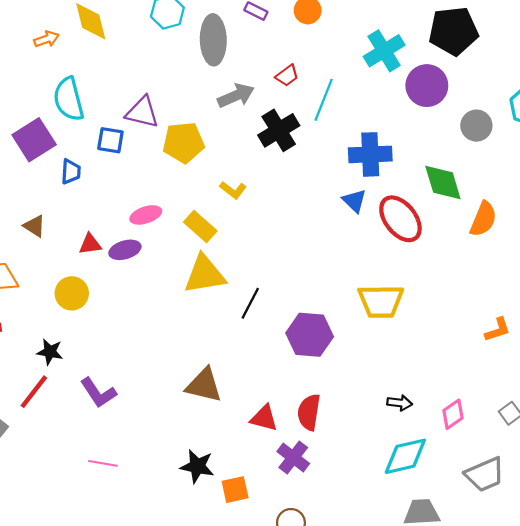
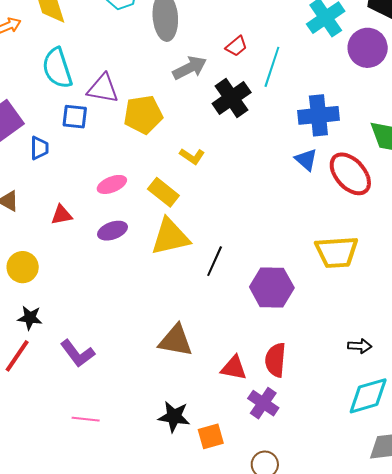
cyan semicircle: (69, 99) -> (57, 68), moved
purple ellipse: (125, 250) -> (113, 231), moved
yellow circle: (72, 293) -> (23, 267), moved

